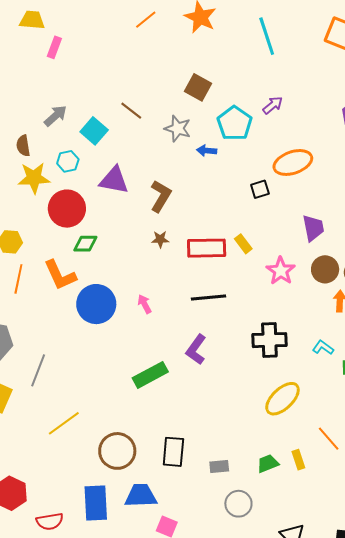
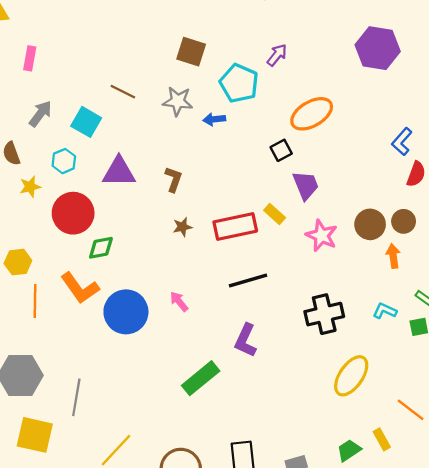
pink rectangle: (54, 47) -> (30, 58), moved
yellow star: (34, 178) -> (30, 187), size x0.6
brown L-shape: (161, 196) -> (174, 179), size x0.7
purple trapezoid: (313, 228) -> (306, 185), moved

